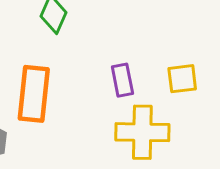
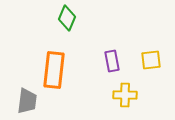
yellow cross: (142, 132) -> (125, 95), size x0.7

